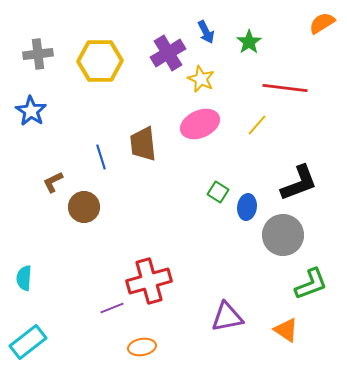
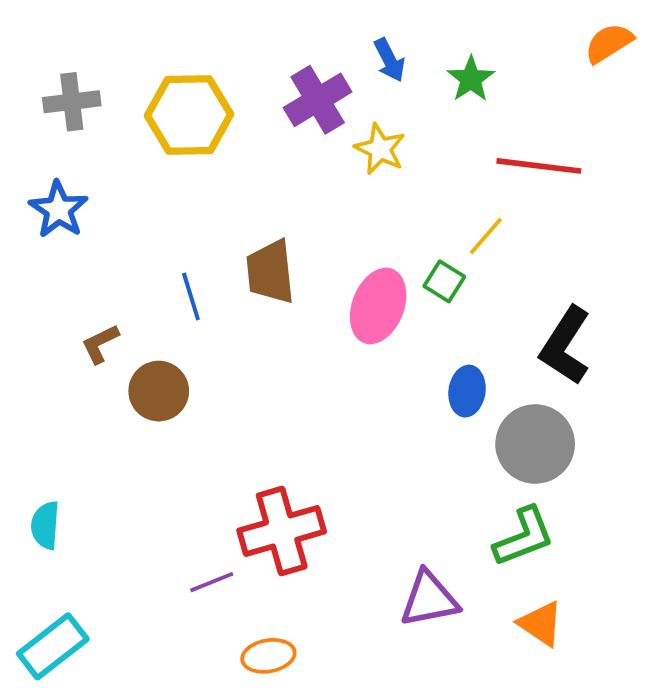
pink ellipse: (200, 124) -> (378, 306), moved, turned -45
black L-shape: (299, 183) -> (565, 346), turned 144
green square: (218, 192) -> (444, 281), moved
green L-shape: (311, 284) -> (524, 537), moved

